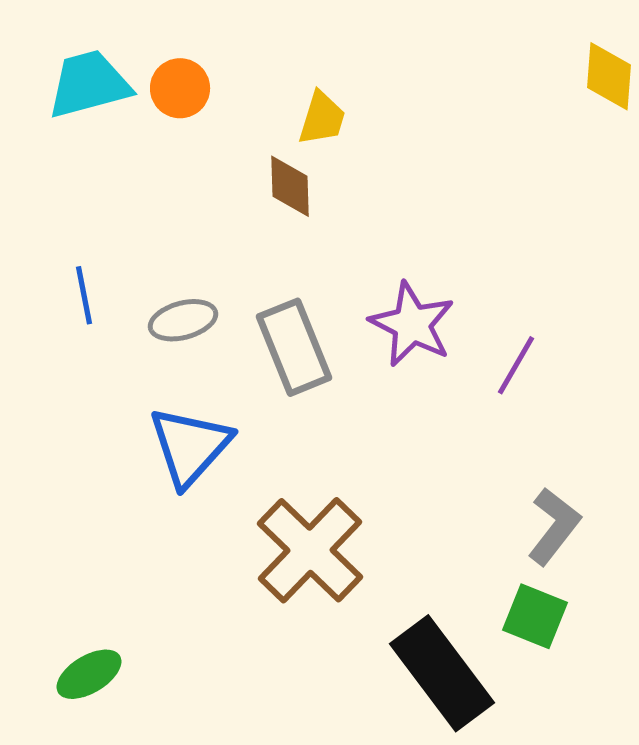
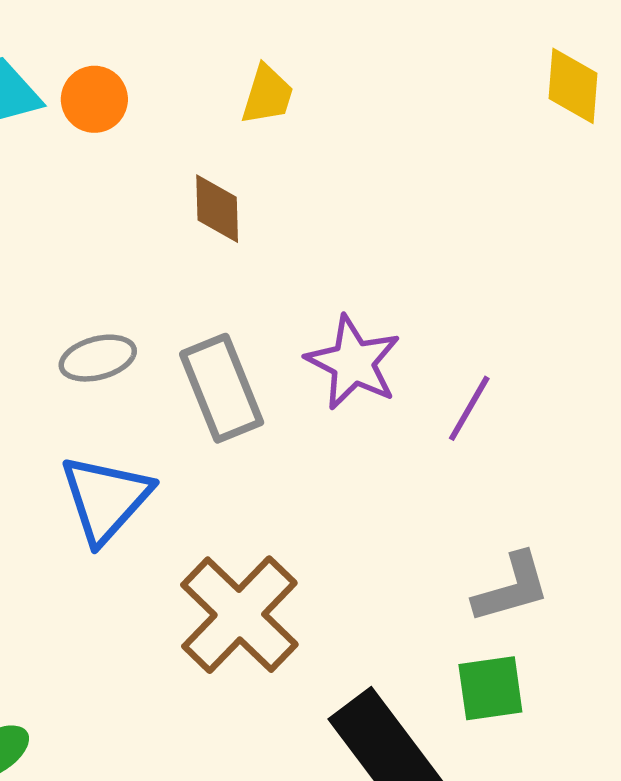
yellow trapezoid: (322, 118) -> (267, 95), moved
gray L-shape: (554, 526) -> (512, 588), turned 36
green square: (535, 616) -> (490, 688), turned -30

